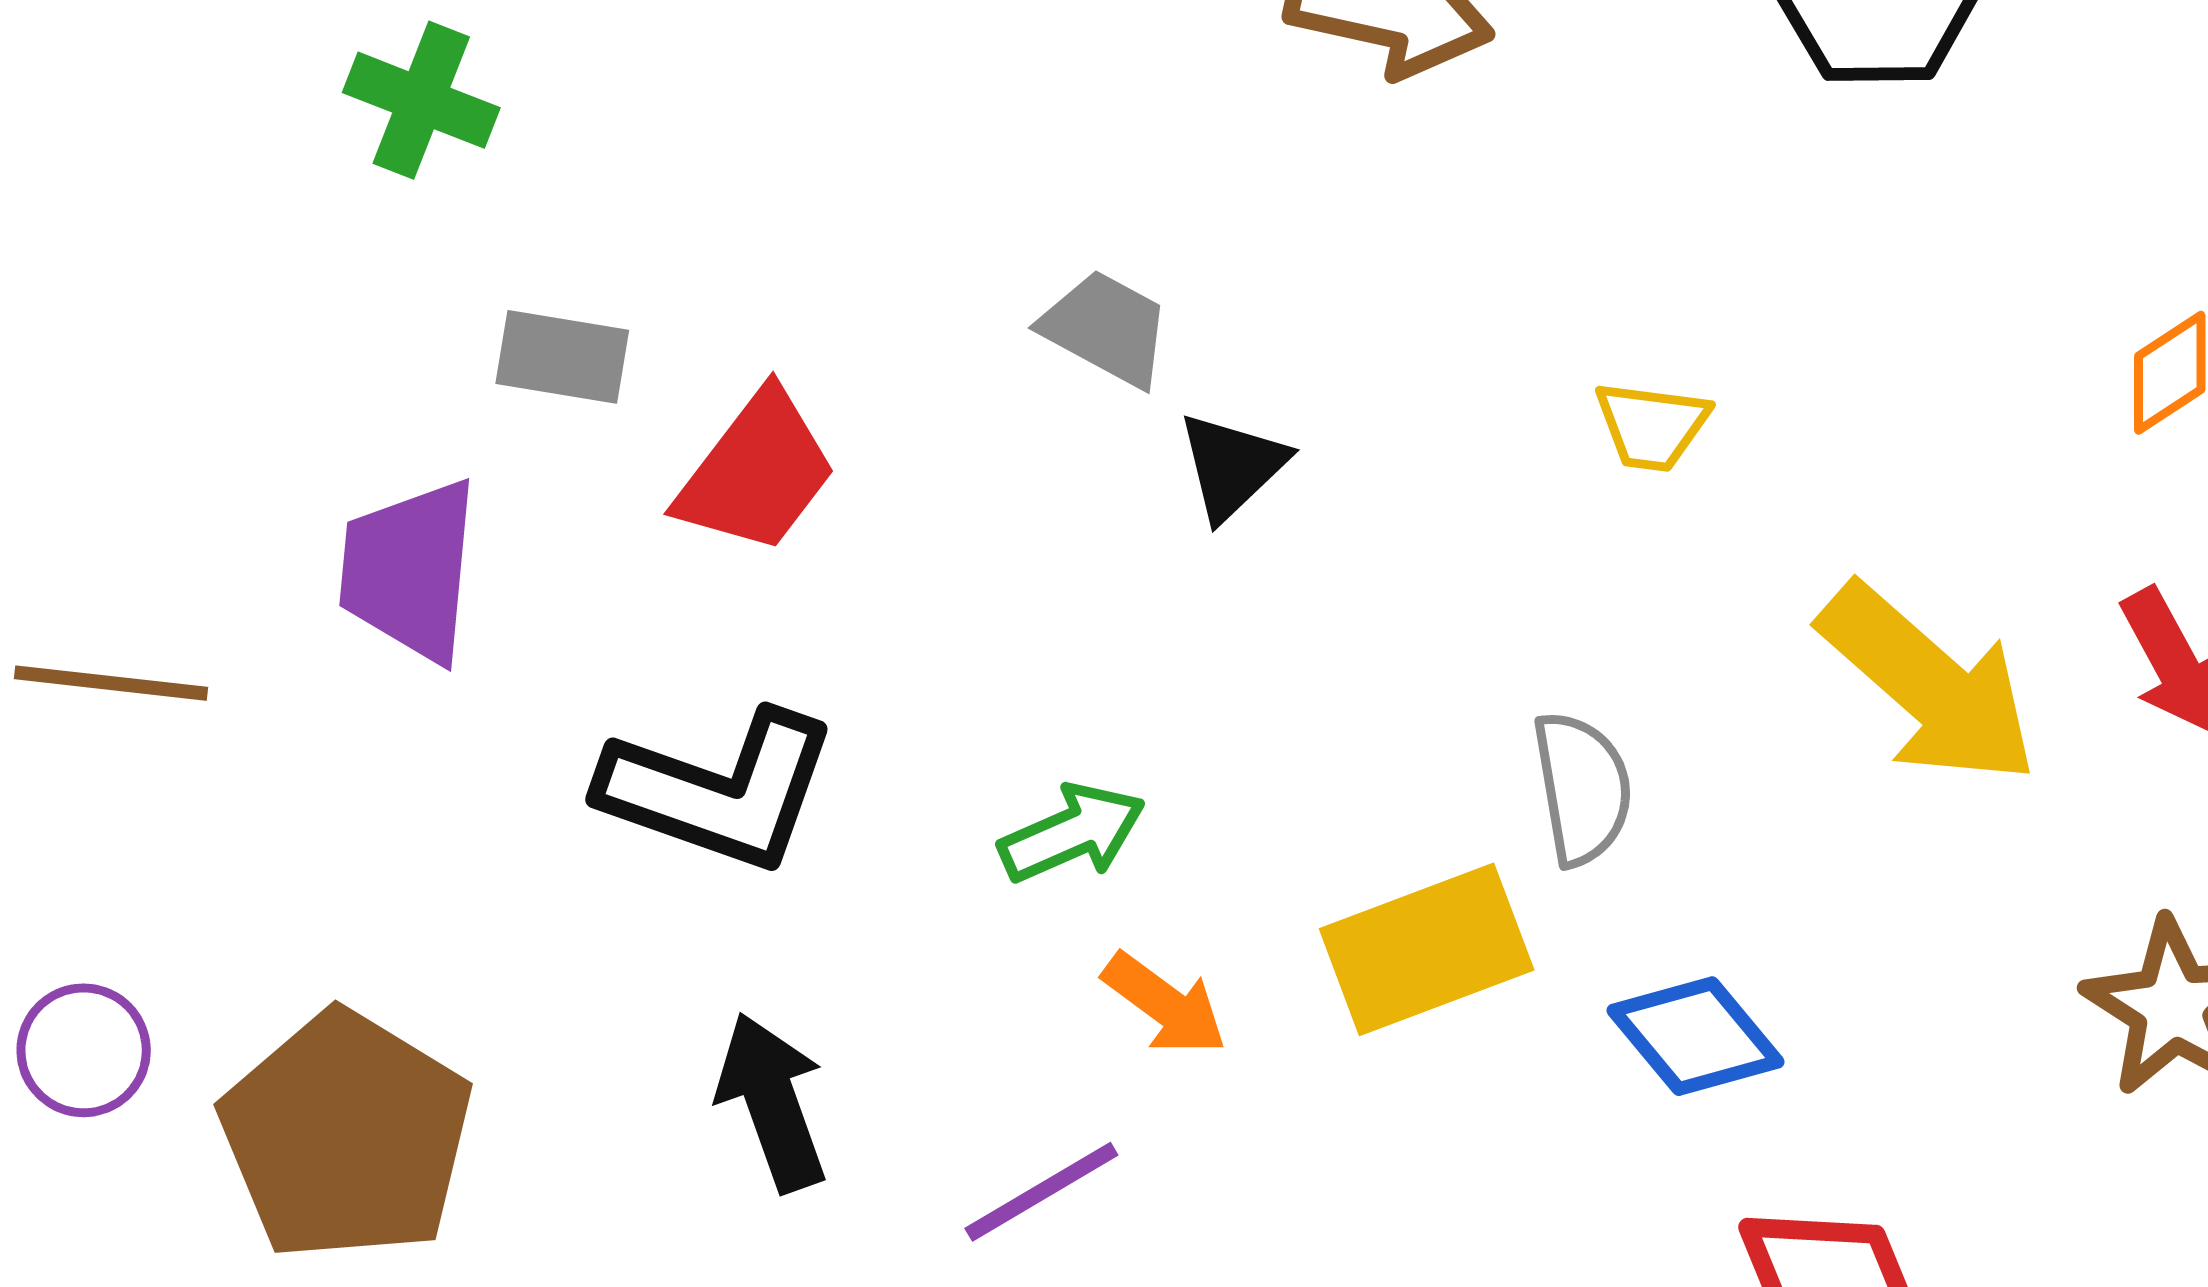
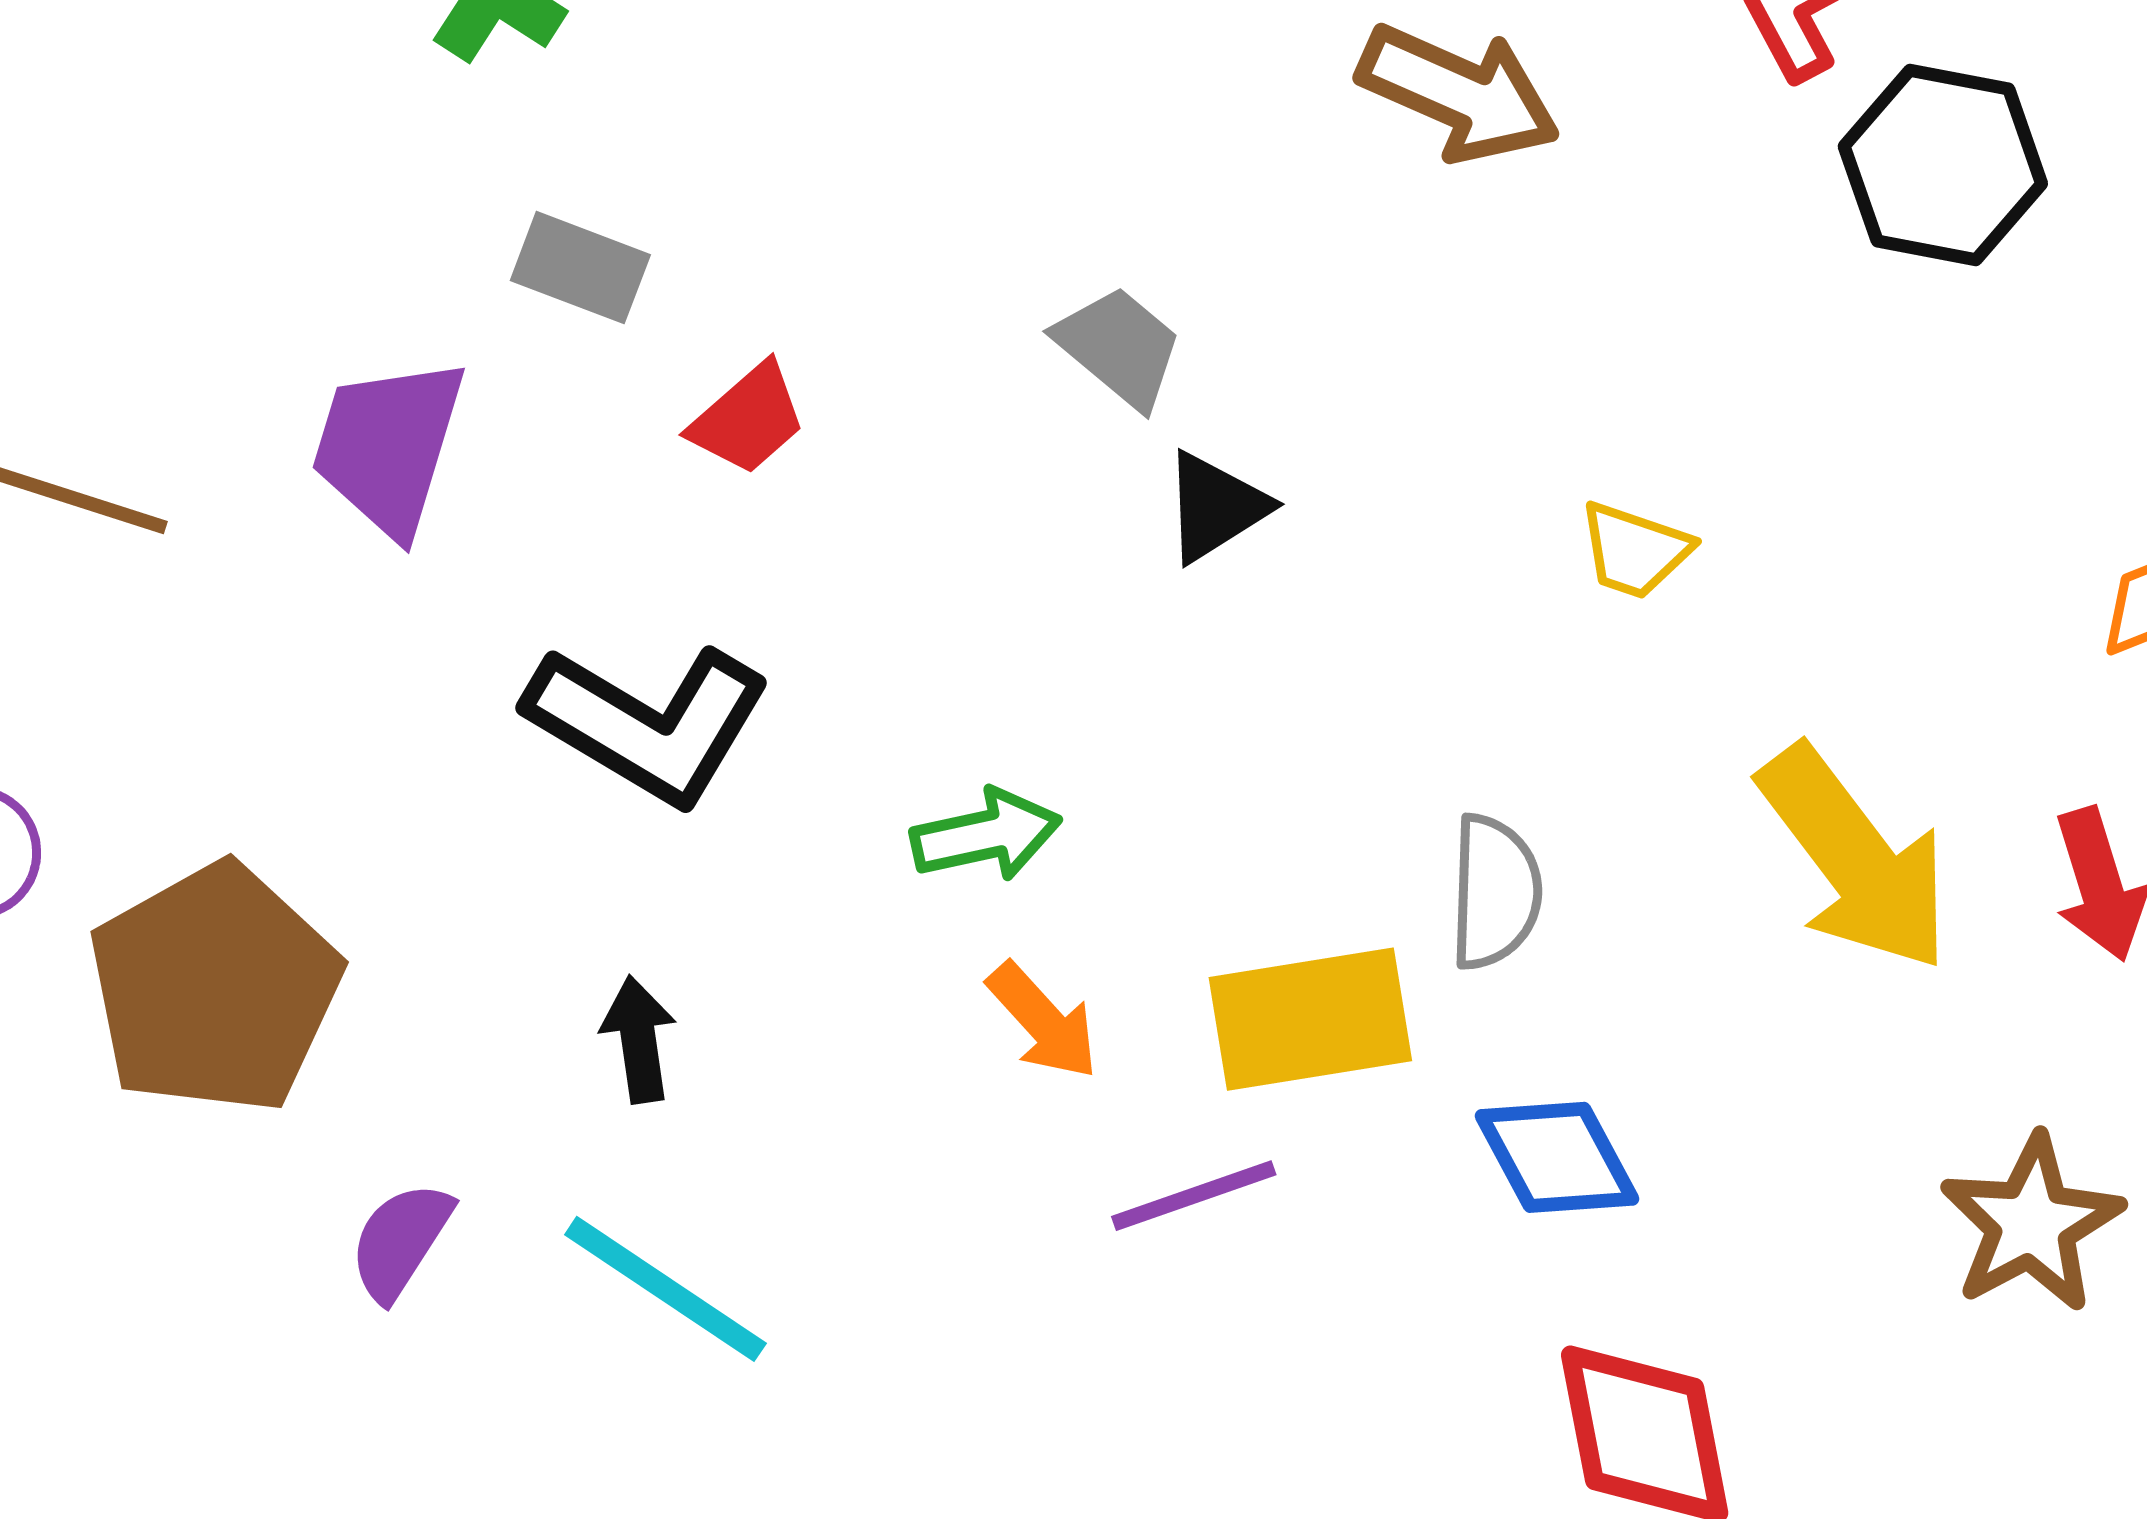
red trapezoid: (757, 472) -> (748, 419), size x0.7
black arrow: (772, 1102) -> (639, 1039), size x0.7
purple line: (1041, 1192) -> (1194, 1196), moved

